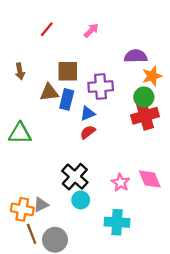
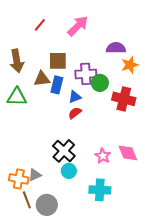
pink arrow: (91, 30) -> (78, 26), size x1.6
brown arrow: (20, 71) -> (17, 61), size x1.6
green circle: (144, 97) -> (100, 83), moved
red cross: (145, 116) -> (124, 99), turned 30
green triangle: (20, 133) -> (17, 97), moved

